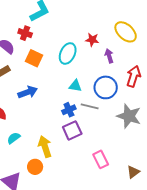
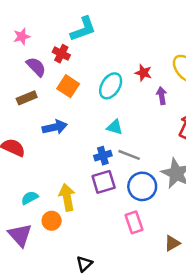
blue circle: (106, 87) -> (142, 186), moved
cyan semicircle: (14, 138) -> (30, 198), moved

